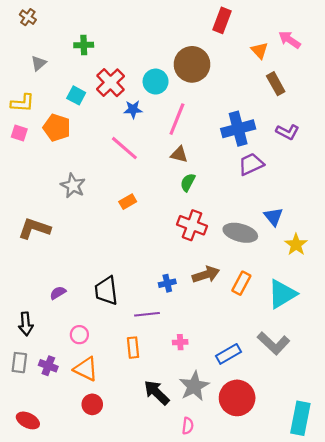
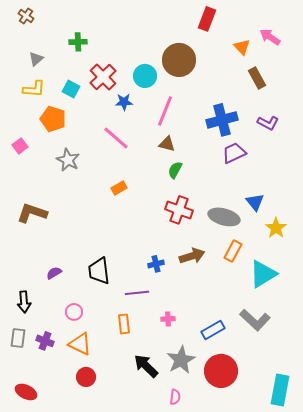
yellow L-shape: (23, 103) -> (34, 89), moved
pink square: (19, 133) -> (20, 146), moved, turned 35
gray star: (73, 186) -> (68, 160), moved
orange rectangle: (241, 283) -> (233, 251), moved

